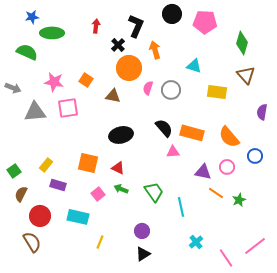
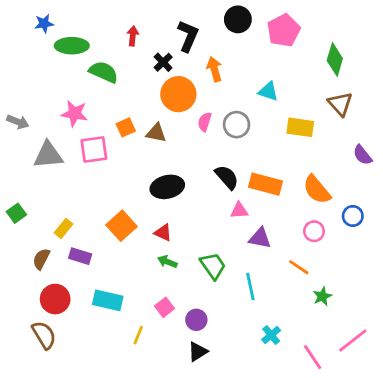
pink pentagon: (205, 22) -> (284, 30), turned -30
green semicircle: (27, 52) -> (104, 72), moved
orange square: (86, 80) -> (126, 127), moved, turned 32
purple semicircle: (262, 112) -> (362, 155), turned -49
orange square: (88, 163) -> (122, 226), turned 35
green square: (14, 171) -> (16, 213), moved
purple triangle: (203, 172) -> (260, 238), moved
brown semicircle: (21, 194) -> (41, 259), moved
pink square: (98, 194) -> (165, 307), moved
green star: (239, 200) -> (322, 296), moved

